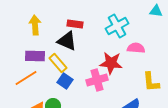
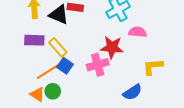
black triangle: (67, 41) -> (59, 15), moved
orange line: (26, 78) -> (48, 72), moved
yellow L-shape: (151, 82) -> (153, 67), turned 90

